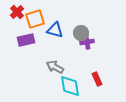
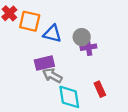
orange square: (35, 19) -> (30, 21), turned 30
purple rectangle: (26, 40) -> (44, 63), moved

